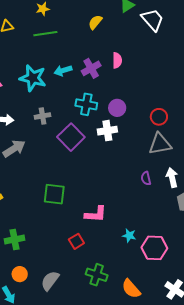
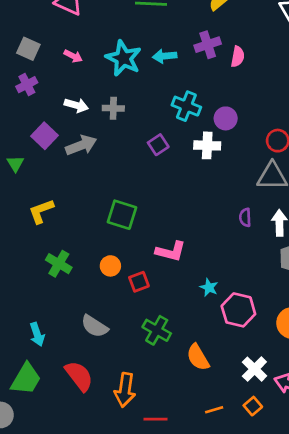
purple cross: (91, 68) -> (208, 45), moved
gray cross: (43, 116) -> (113, 108), moved
purple square: (71, 137) -> (158, 145), size x0.6
green cross: (14, 239) -> (59, 264), turned 30
orange circle: (20, 274) -> (110, 266), moved
gray semicircle: (50, 281) -> (95, 326), turned -105

